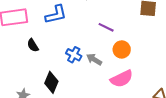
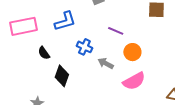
blue cross: (74, 55) -> (84, 47), moved
black diamond: (51, 82) -> (62, 76), moved

